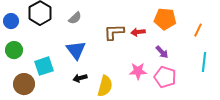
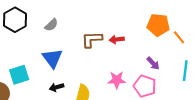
orange pentagon: (165, 19) -> (158, 25), moved
orange line: (198, 30) -> (179, 37), turned -64
purple arrow: (162, 52) -> (153, 63), moved

